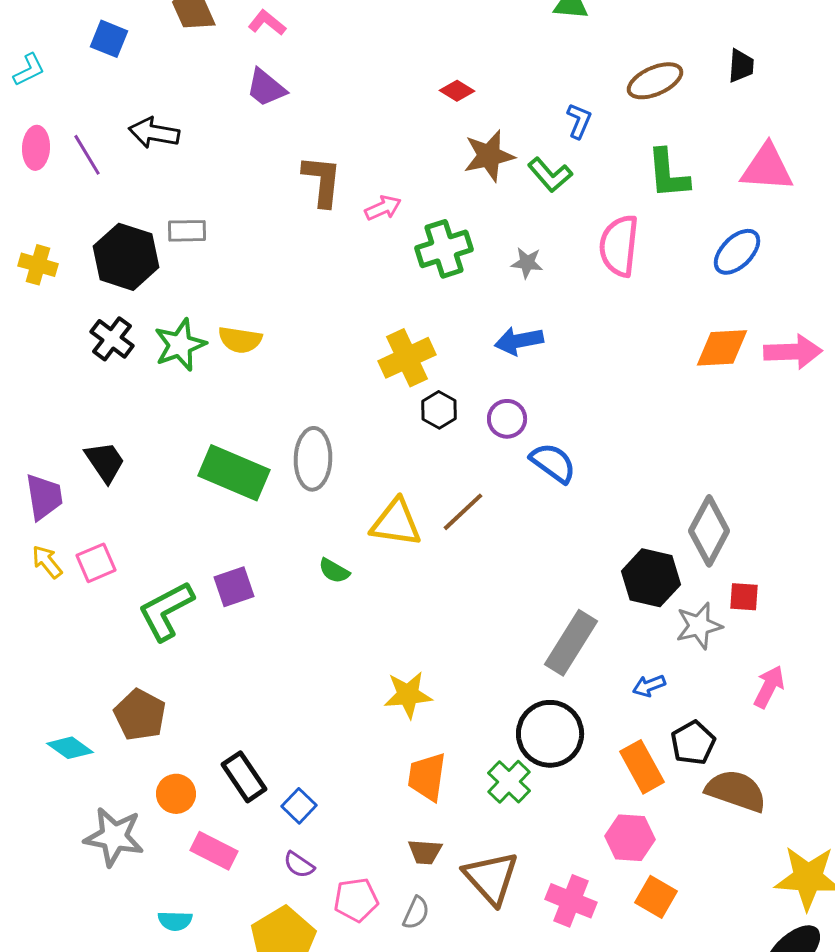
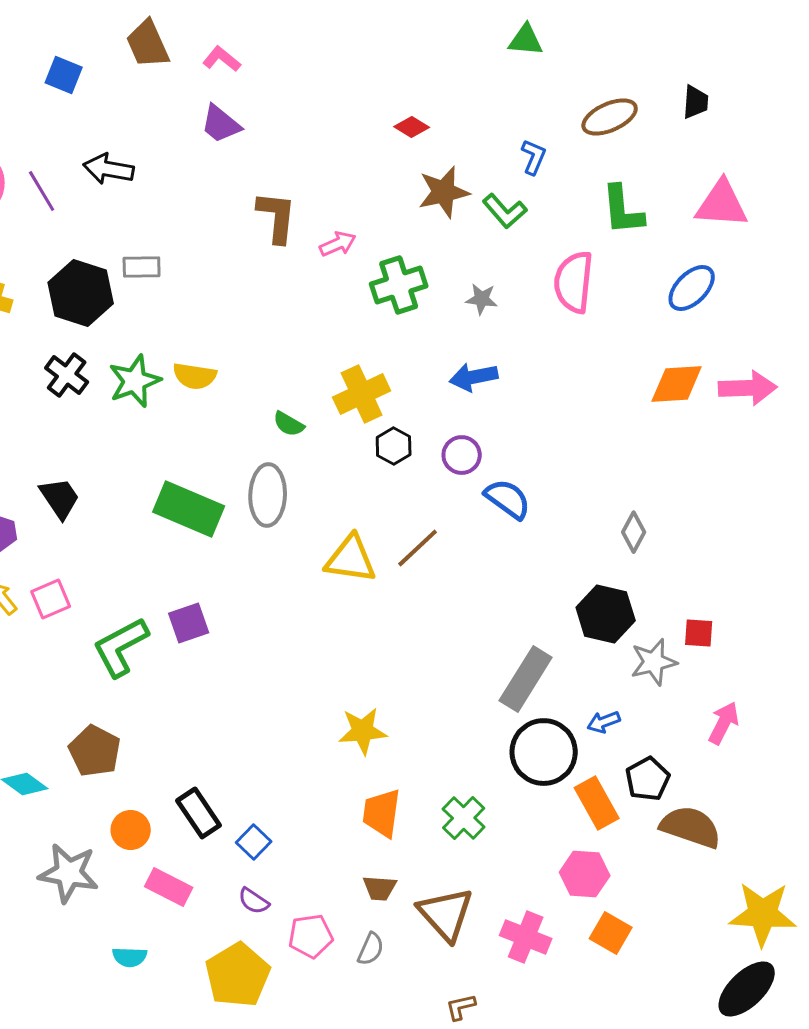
gray diamond: (709, 531) -> (634, 532), moved, size x0.6
green semicircle: (334, 571) -> (289, 424), moved
black circle: (550, 734) -> (544, 752), moved

